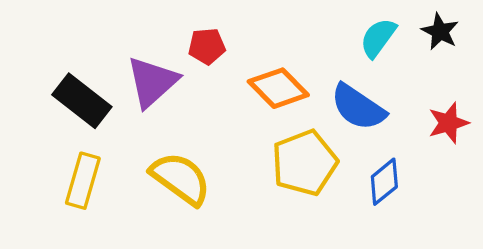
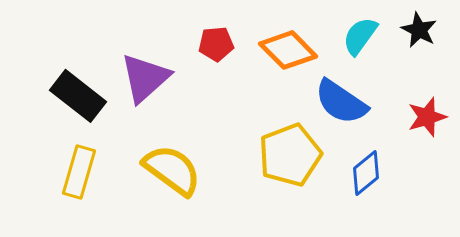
red pentagon: (207, 46) -> (216, 44), moved
orange diamond: (278, 88) -> (288, 50), moved

